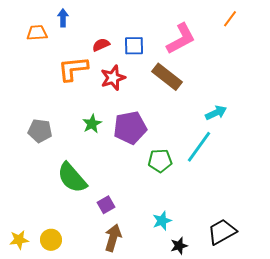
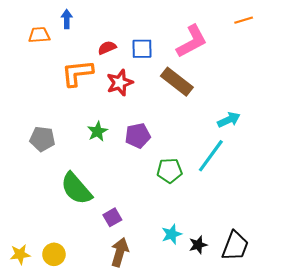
orange line: (230, 19) -> (244, 20), turned 36
purple pentagon: (130, 128) -> (138, 136), size x0.7
black trapezoid: (222, 232) -> (235, 246), turned 140
black star: (179, 246) -> (198, 245), moved

